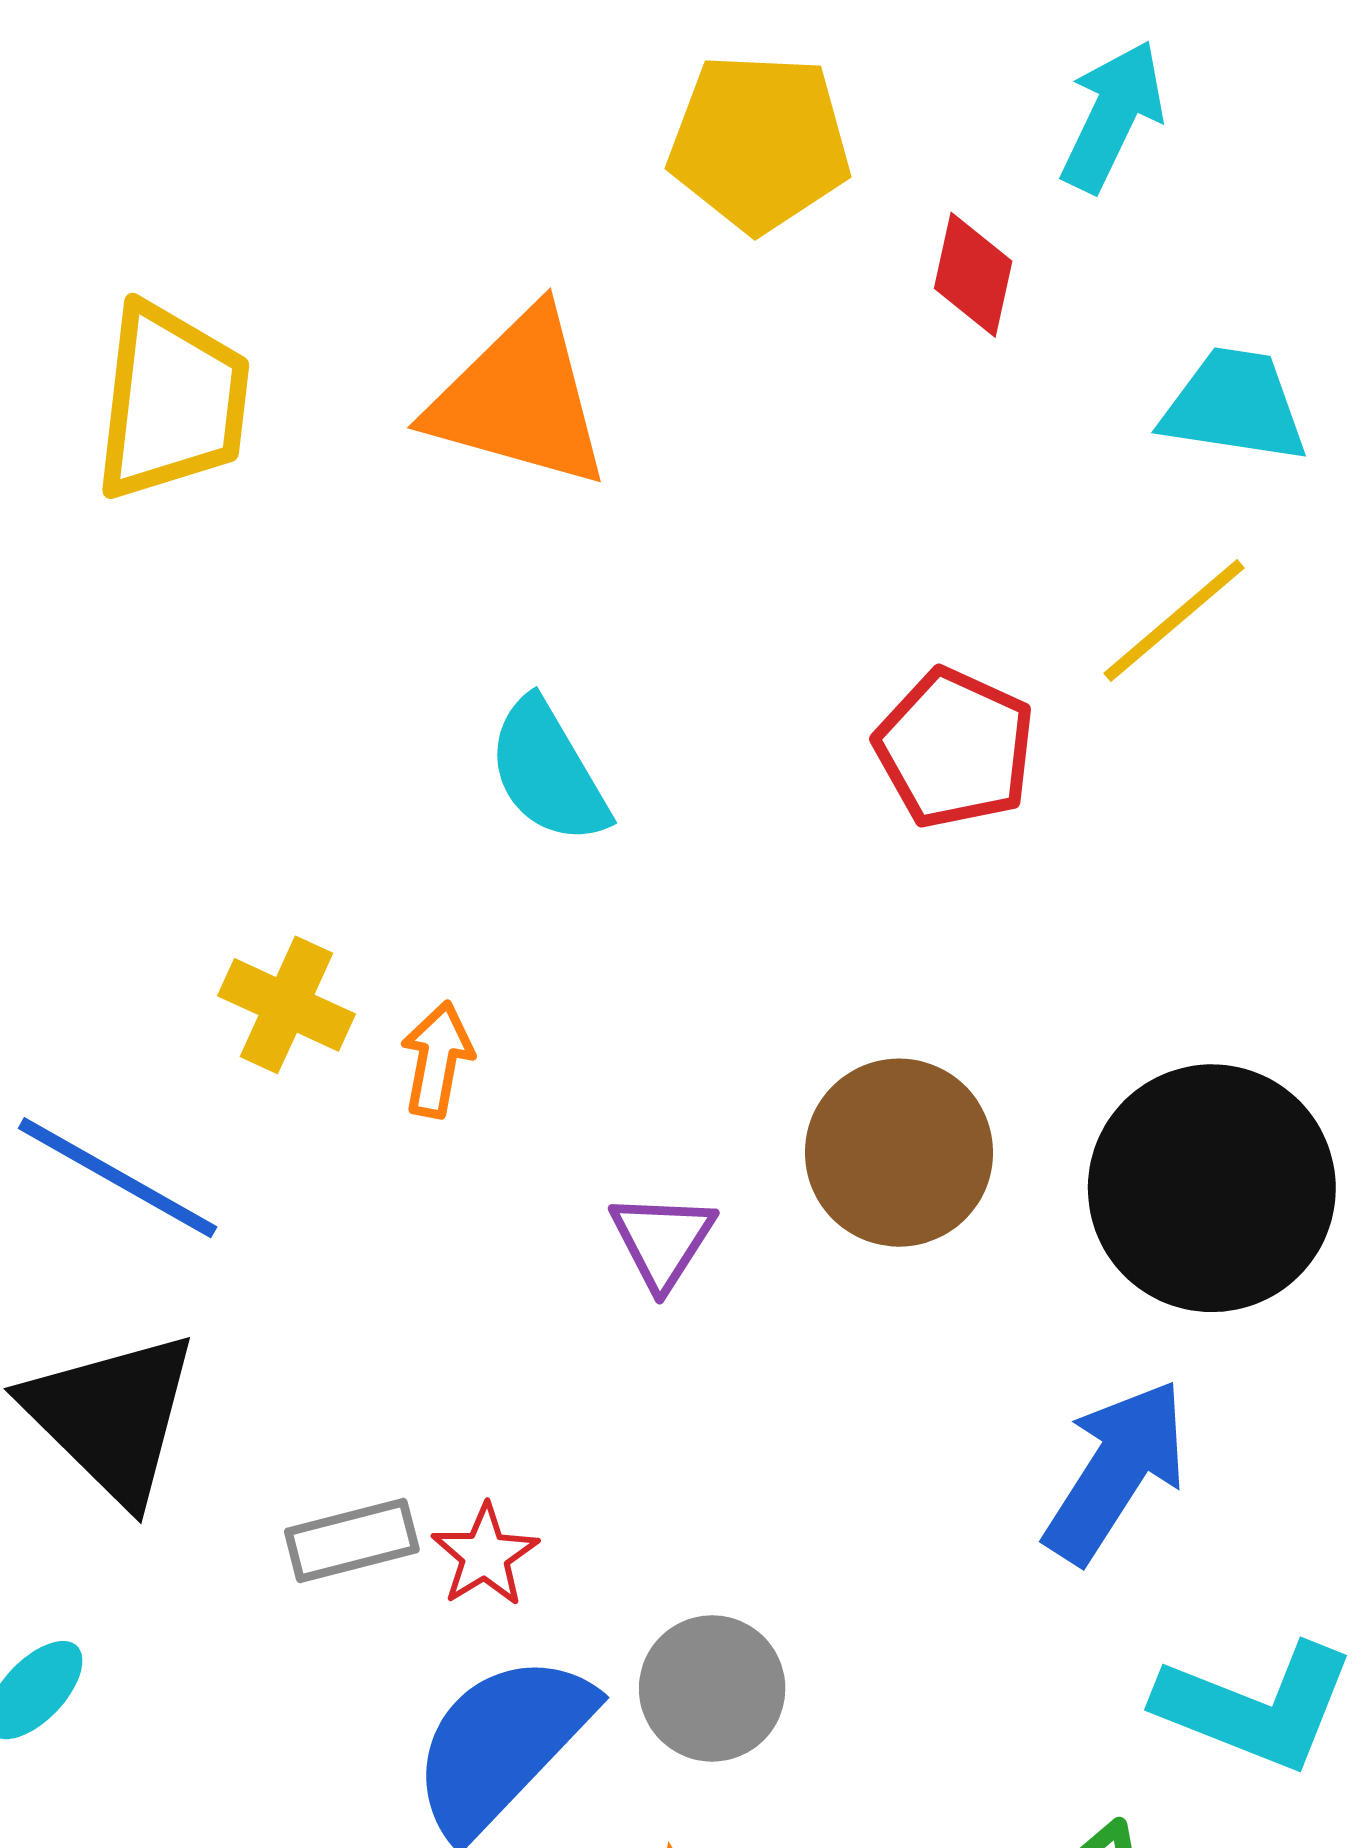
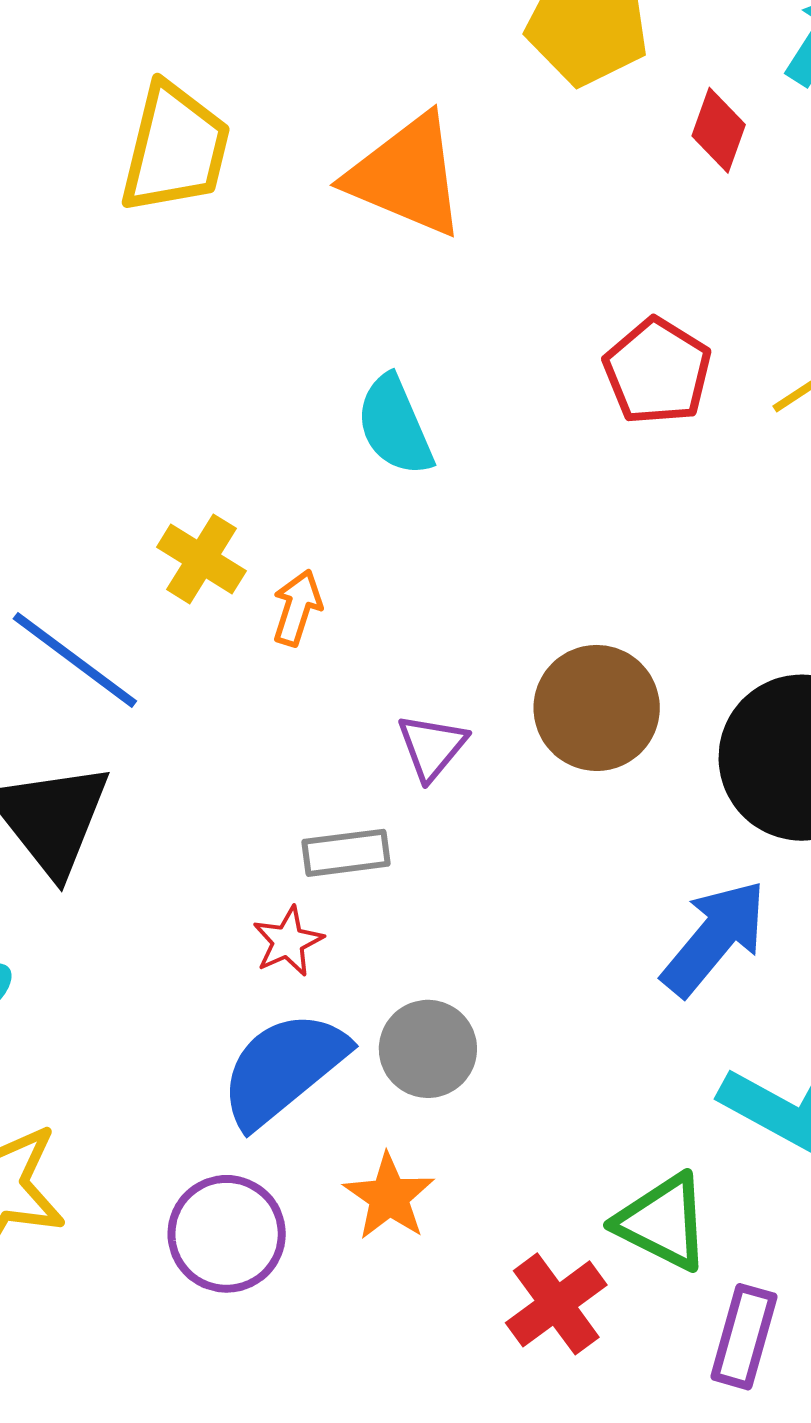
red pentagon: (955, 748) -> (657, 371), moved
gray rectangle: (352, 1541) -> (346, 853), moved

